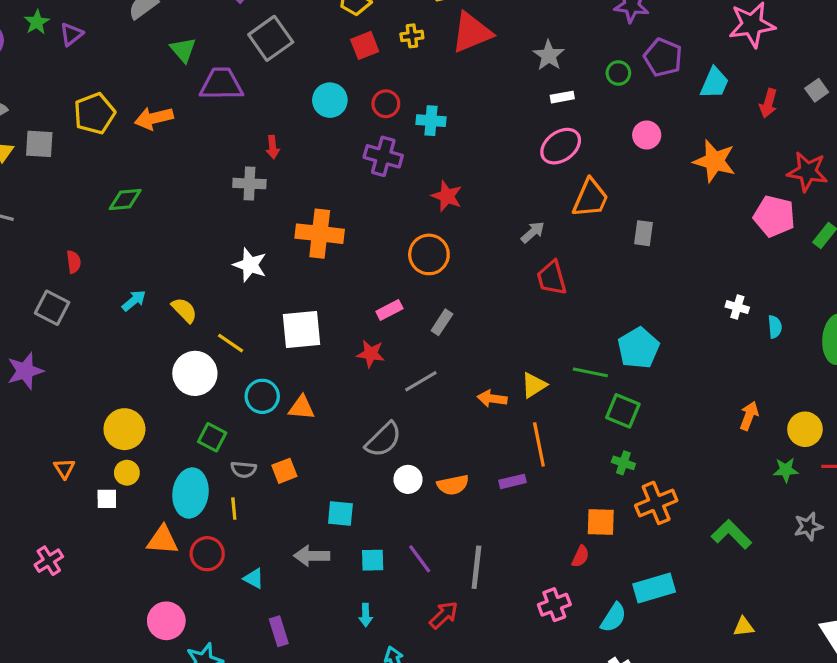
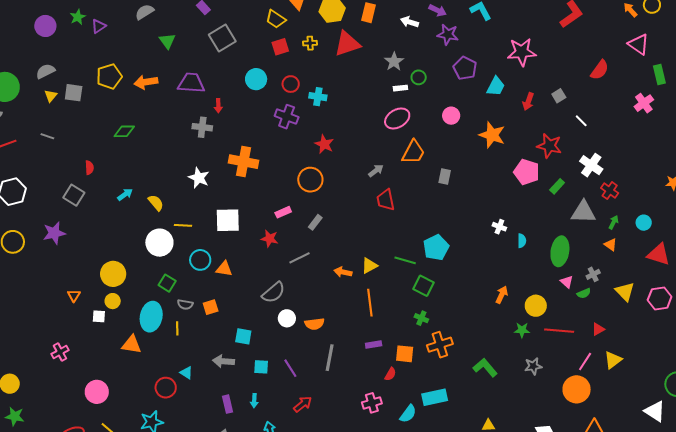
green circle: (618, 73) -> (419, 77), moved
purple trapezoid: (221, 84) -> (191, 83), moved
yellow line: (231, 343) -> (183, 225), turned -36
purple rectangle: (513, 481) -> (374, 345), moved
red circle: (207, 554) -> (166, 388), moved
gray line: (476, 567) -> (330, 358), moved
pink circle: (166, 621) -> (97, 392), moved
purple rectangle: (279, 631) -> (227, 404), moved

